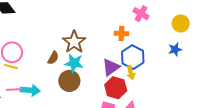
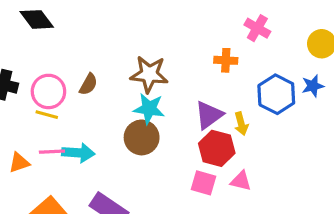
brown star: (74, 42) -> (149, 74), turned -30
blue hexagon: (133, 57) -> (276, 94), moved
brown semicircle: (53, 58) -> (88, 84), moved

